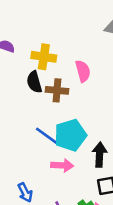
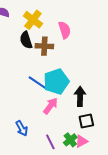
yellow cross: (44, 57) -> (33, 20), turned 30
pink arrow: (62, 165) -> (50, 106), turned -54

